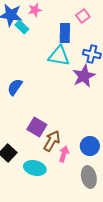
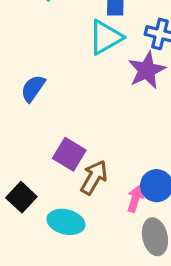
cyan triangle: (59, 56) -> (106, 37), turned -40
pink arrow: (64, 154) -> (135, 199), moved

